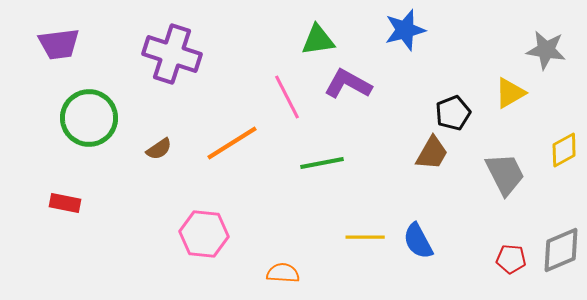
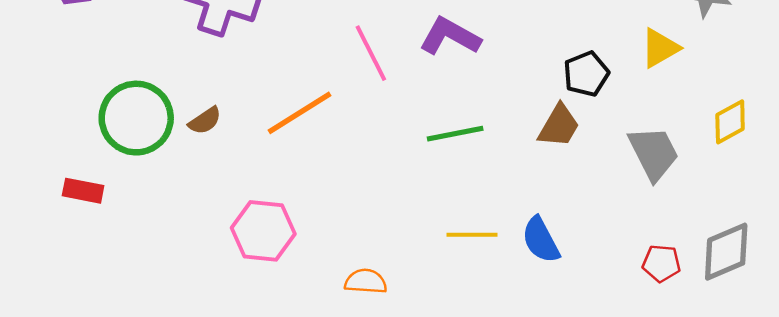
green circle: (89, 118) -> (136, 118), moved
green line: (322, 163) -> (455, 134), moved

